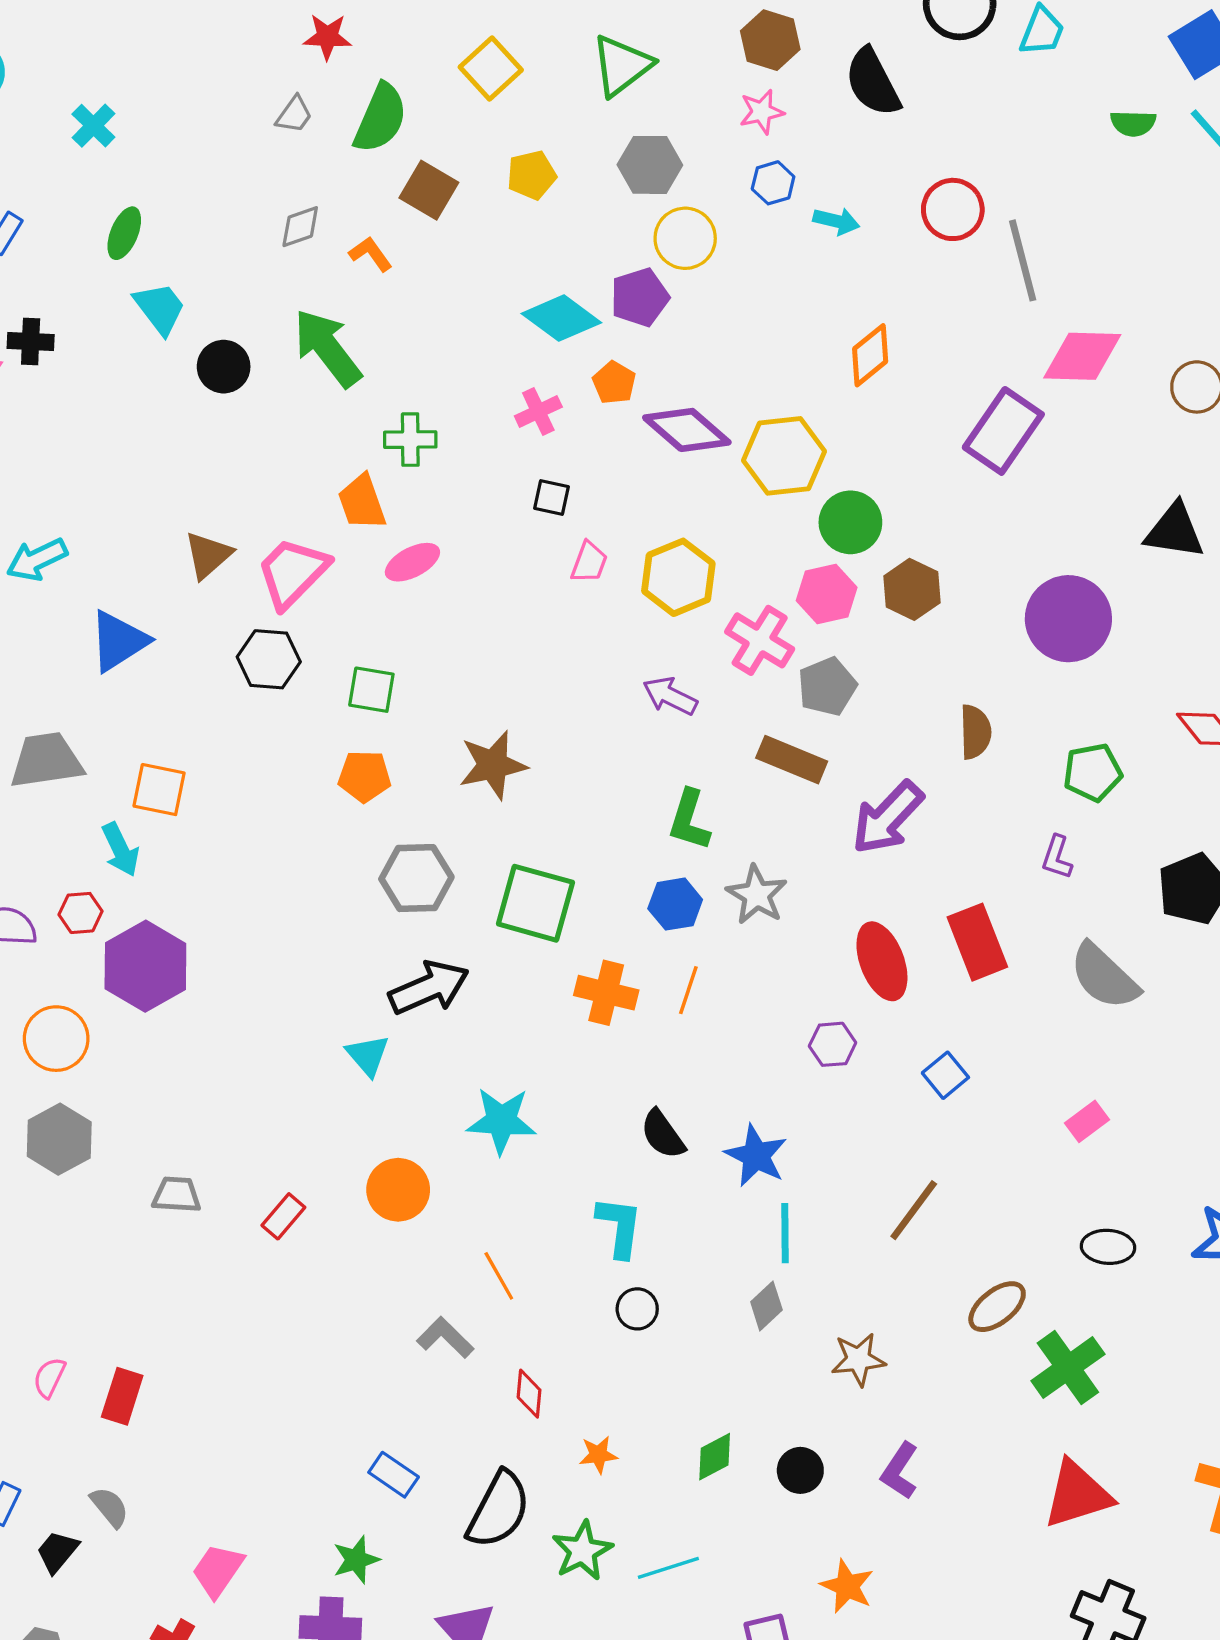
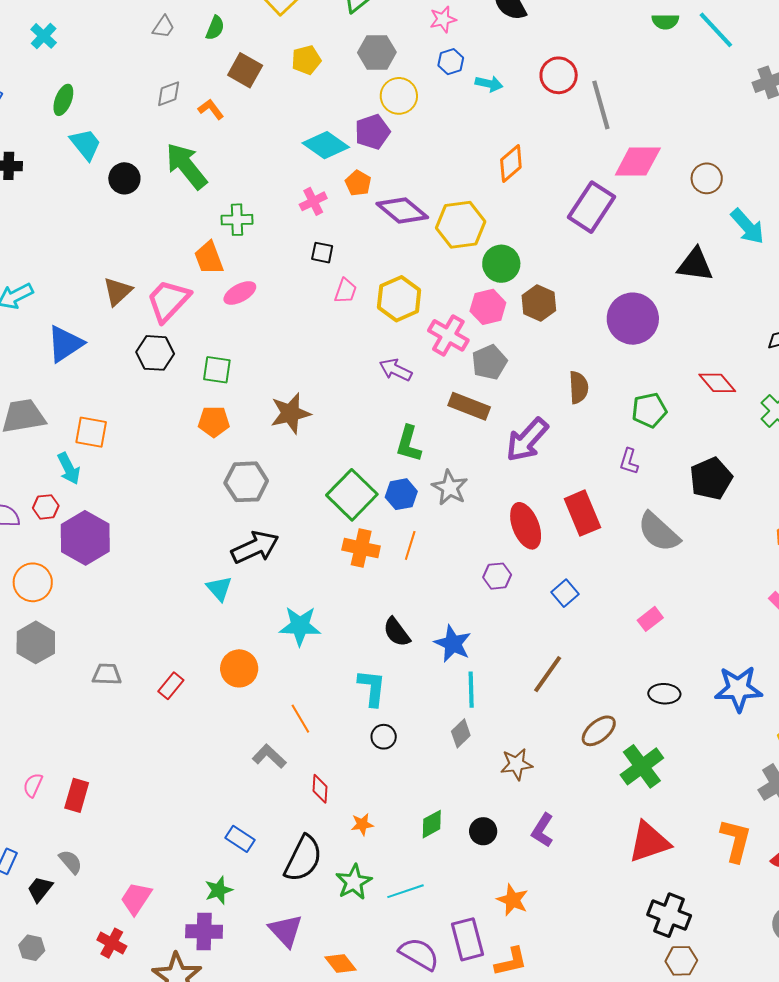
green semicircle: (380, 118) -> (215, 28), size x0.6
green square: (535, 903) -> (352, 495), moved, turned 30

